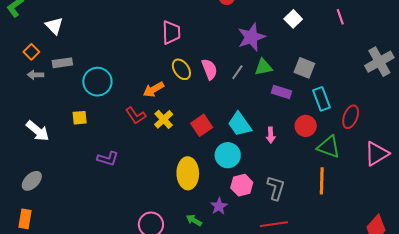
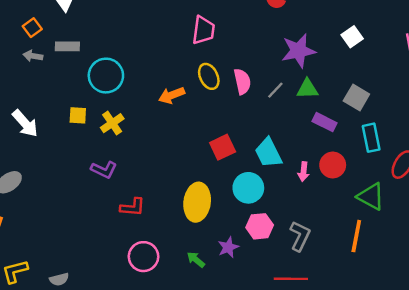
red L-shape: (136, 116) -> (133, 207), moved, turned -60
yellow cross: (164, 119) -> (112, 123), moved
red circle: (306, 126) -> (333, 165), moved

